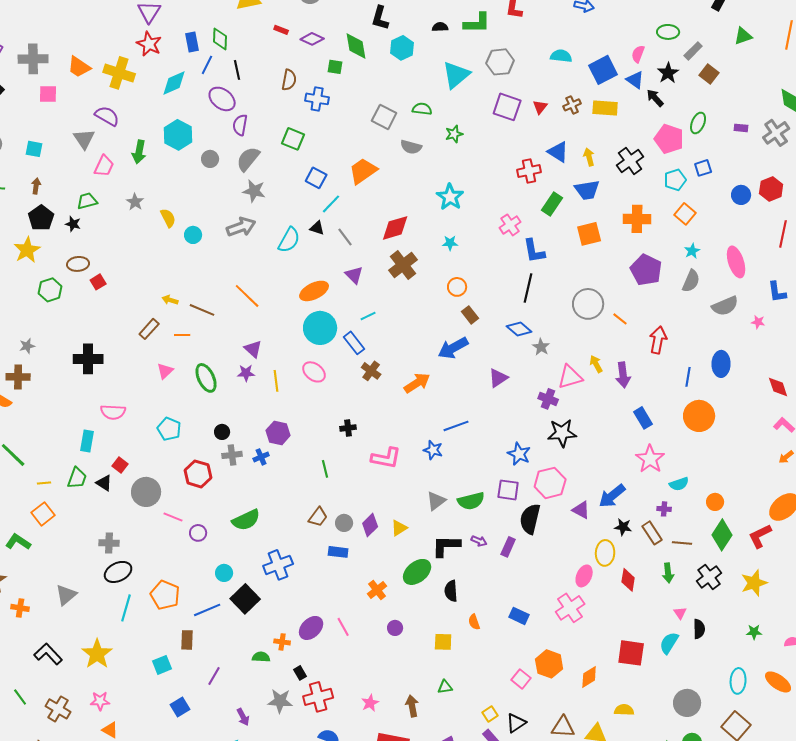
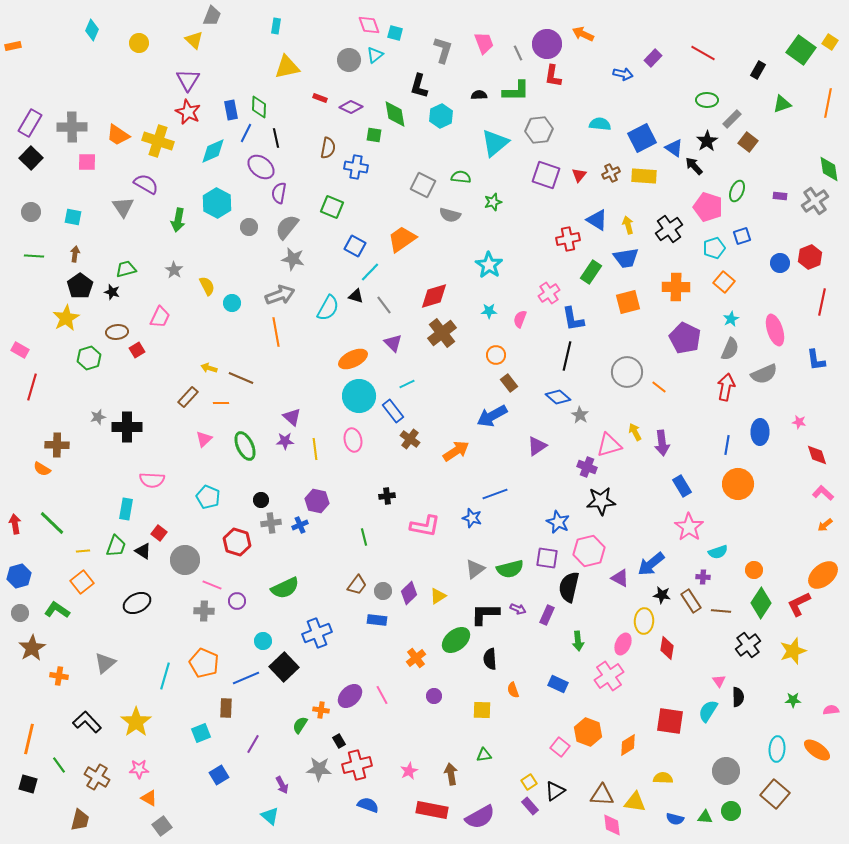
pink semicircle: (638, 54) -> (520, 319), moved
pink trapezoid: (104, 166) -> (160, 317), moved
orange line: (247, 296) -> (276, 332), moved, turned 36
pink star: (758, 322) -> (799, 422), moved
red arrow: (658, 340) -> (726, 387), moved
gray star: (27, 346) -> (98, 417), moved
pink ellipse: (314, 372) -> (353, 440), turned 40
gray cross: (109, 543) -> (204, 611), moved
black ellipse: (118, 572) -> (137, 603), moved
green arrow: (668, 573) -> (578, 641), moved
green semicircle: (261, 657) -> (300, 725), turned -60

